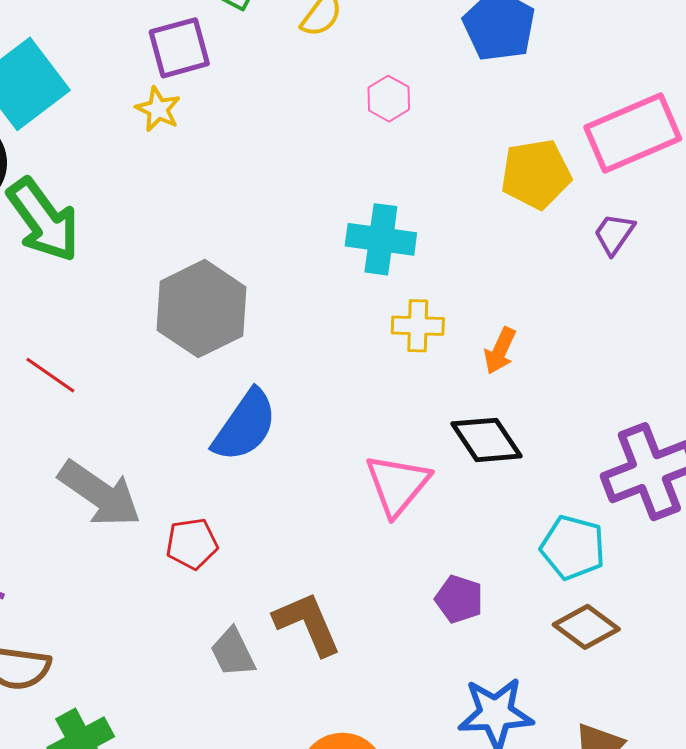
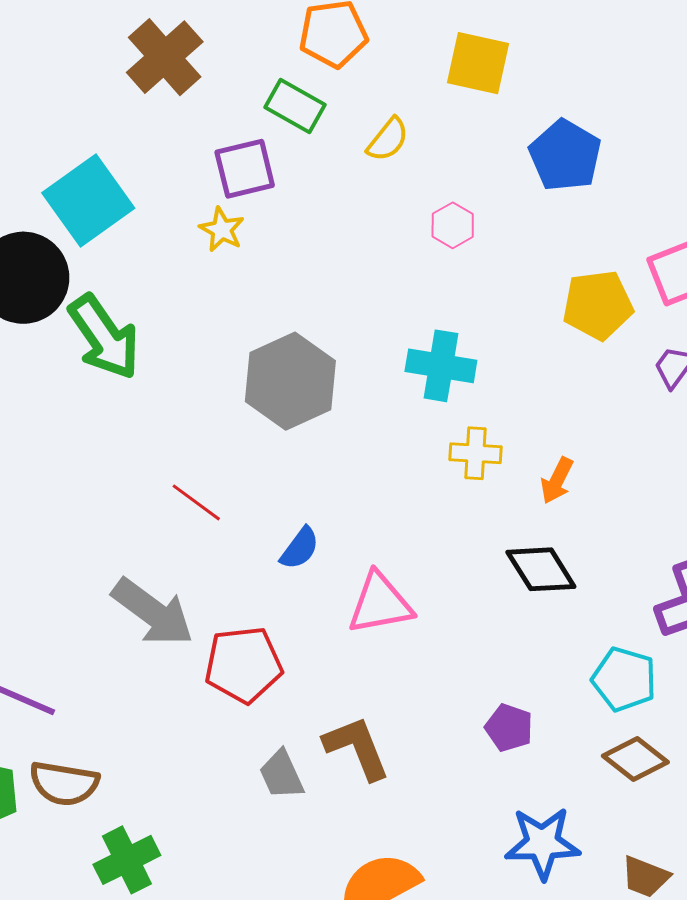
gray hexagon: (201, 309) -> (290, 381), moved
red line: (50, 375) -> (196, 502), moved
blue semicircle: (245, 426) -> (300, 548), size x0.6
pink triangle: (397, 485) -> (380, 604), moved, turned 38
red pentagon: (192, 544) -> (243, 665), size x1.5

